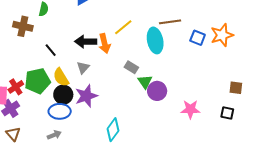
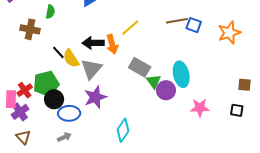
blue square: (198, 38) -> (194, 25), moved
cyan ellipse: (155, 40) -> (181, 74), moved
gray triangle: (83, 67) -> (91, 69), size x1.6
gray rectangle: (131, 67) -> (140, 67), size x1.5
yellow semicircle: (61, 77) -> (71, 58), moved
black circle: (63, 95) -> (54, 99), moved

